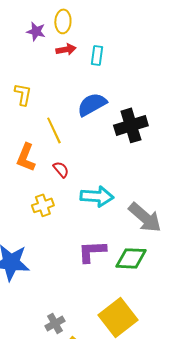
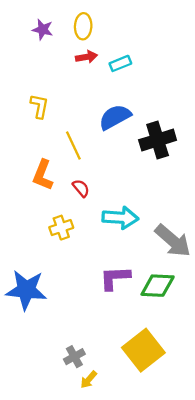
purple star: (36, 31) -> (43, 30), moved
cyan rectangle: (97, 55) -> (120, 63), turned 60

